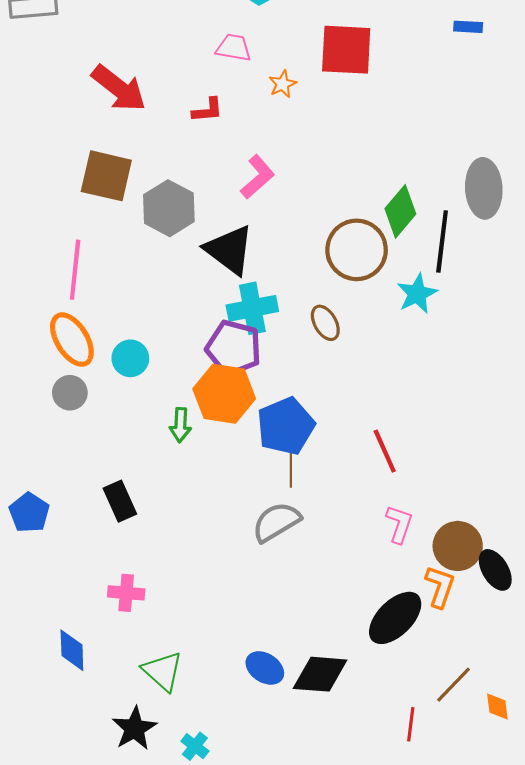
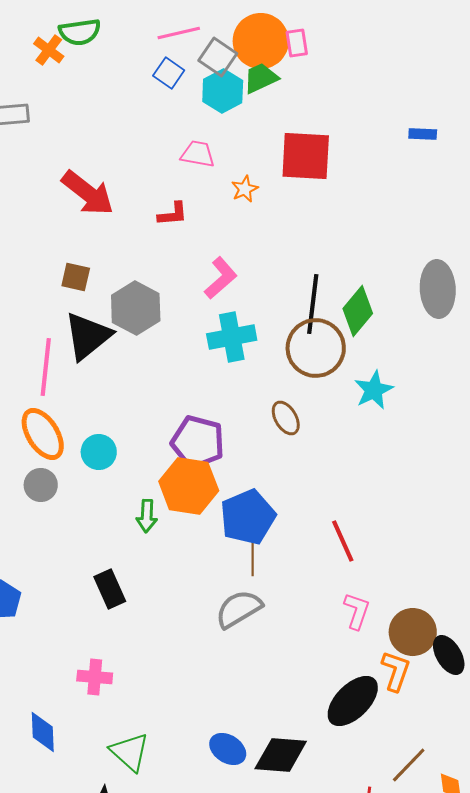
brown square: (106, 176) -> (76, 277), size x0.6
black line: (442, 242) -> (313, 304), moved
black triangle: (229, 250) -> (88, 336), moved, turned 44
cyan cross: (252, 308) -> (232, 337), moved
black rectangle: (120, 501) -> (110, 589), moved

